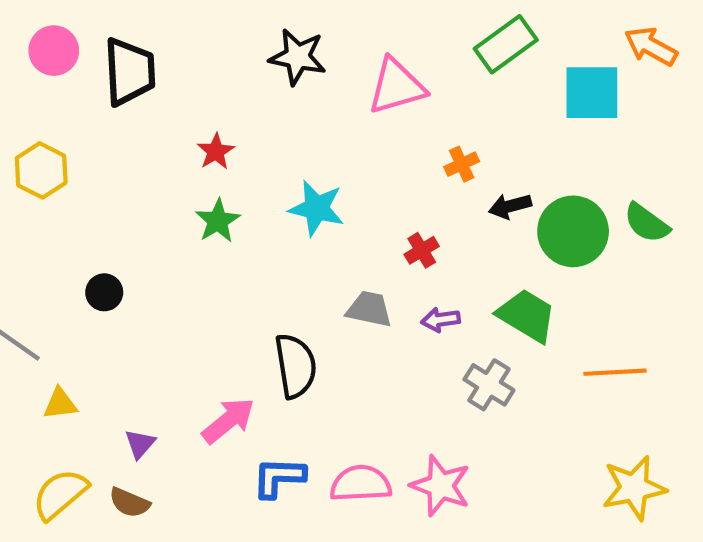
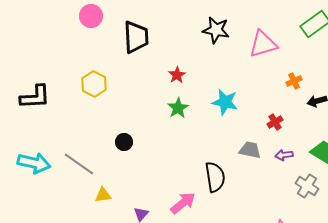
pink circle: (54, 51) -> (91, 16), moved

